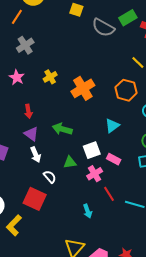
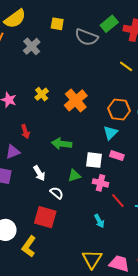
gray cross: (25, 45) -> (32, 46), moved
orange hexagon: (126, 90) -> (119, 110), moved
purple triangle: (31, 134) -> (13, 152), moved, turned -49
white square: (92, 150) -> (94, 160), turned 36
pink rectangle: (114, 159) -> (117, 156), moved
pink cross: (95, 174) -> (100, 183), turned -35

